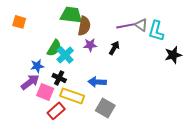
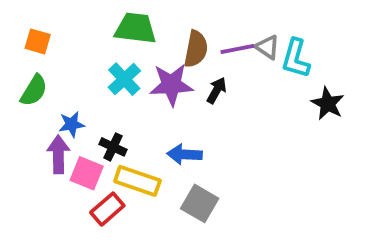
brown semicircle: (84, 26) -> (196, 49), moved
purple star: (90, 45) -> (171, 85), size x1.6
green semicircle: (54, 48) -> (34, 90), moved
cyan cross: (65, 55) -> (124, 79), moved
black star: (173, 55) -> (328, 104), turned -30
purple arrow: (30, 82) -> (58, 154), turned -54

